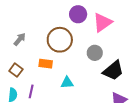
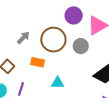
gray arrow: (20, 39) -> (23, 38), moved
gray circle: (95, 53) -> (81, 46), moved

